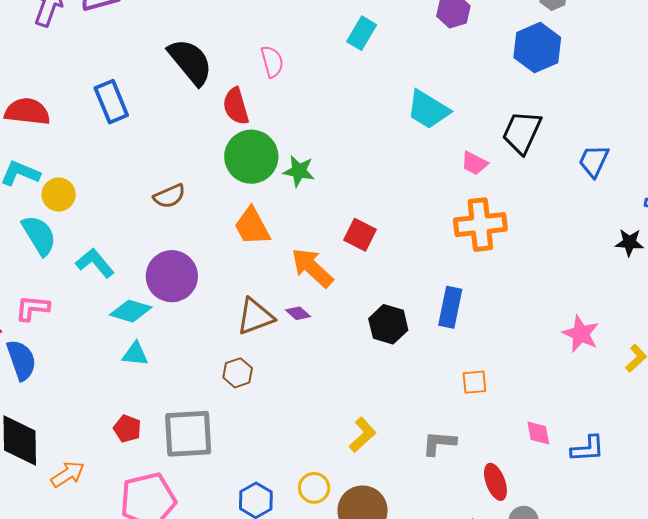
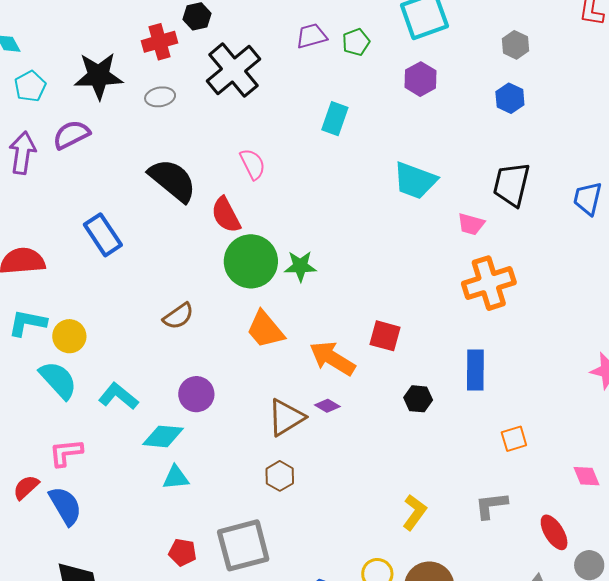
blue hexagon: (537, 48) -> (510, 98), size x0.6
red square: (360, 235) -> (385, 336), moved
purple circle: (172, 276) -> (196, 394), size x0.7
black hexagon: (388, 324) -> (418, 399), size x0.7

